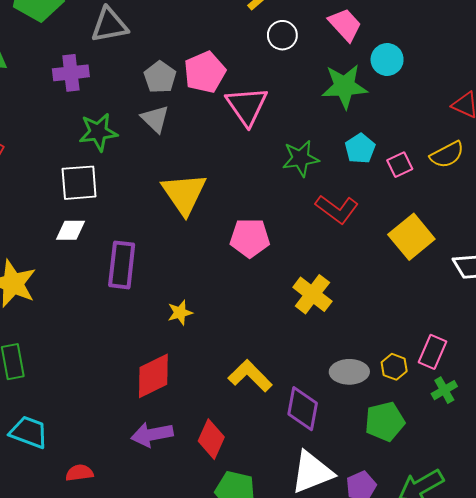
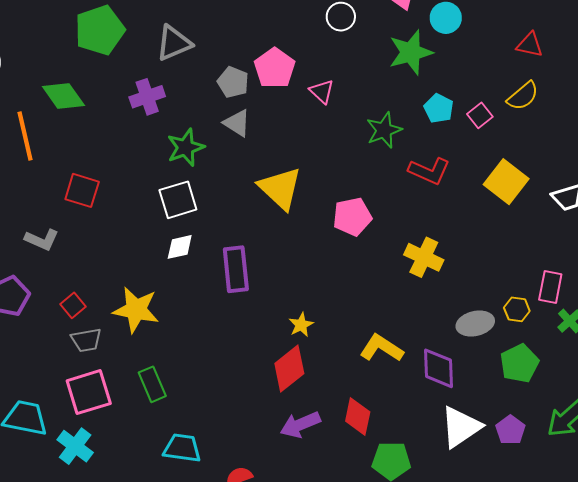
pink triangle: (247, 106) -> (322, 91), size x0.6
yellow star: (180, 313) -> (301, 325), moved

